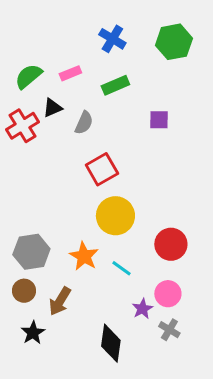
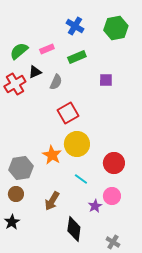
orange star: (84, 256) -> (52, 155), moved
brown arrow: (60, 301) -> (52, 201), moved
gray cross: (169, 330) -> (113, 242), moved
black star: (33, 333) -> (12, 222), moved

